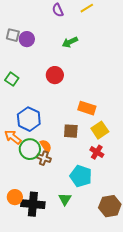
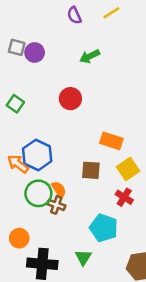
orange arrow: (13, 137) -> (18, 164), moved
orange circle: (15, 197) -> (19, 238), moved

